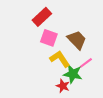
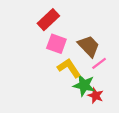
pink line: (86, 63) -> (99, 63), moved
red star: (63, 86) -> (96, 96), moved

